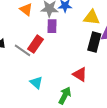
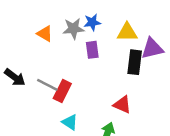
purple rectangle: (52, 26) -> (92, 50), moved
red rectangle: (35, 44) -> (62, 91), moved

